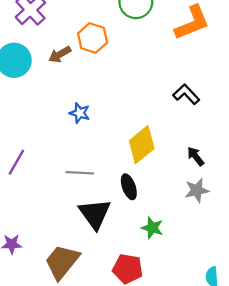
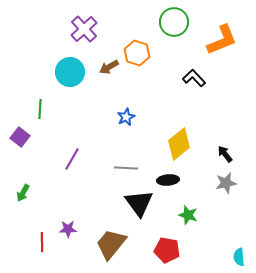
black L-shape: (186, 94) -> (194, 78), moved
blue star: (80, 113) -> (126, 117), turned 30
black ellipse: (129, 187) -> (168, 180), turned -75

